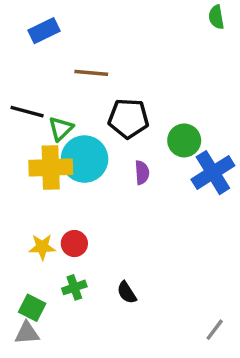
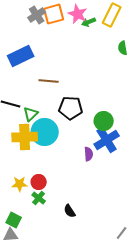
blue rectangle: (44, 31) -> (21, 56), size x1.4
purple semicircle: (142, 173) -> (89, 154), moved
blue cross: (213, 173) -> (107, 140), moved
green cross: (74, 287) -> (39, 198), moved, turned -32

